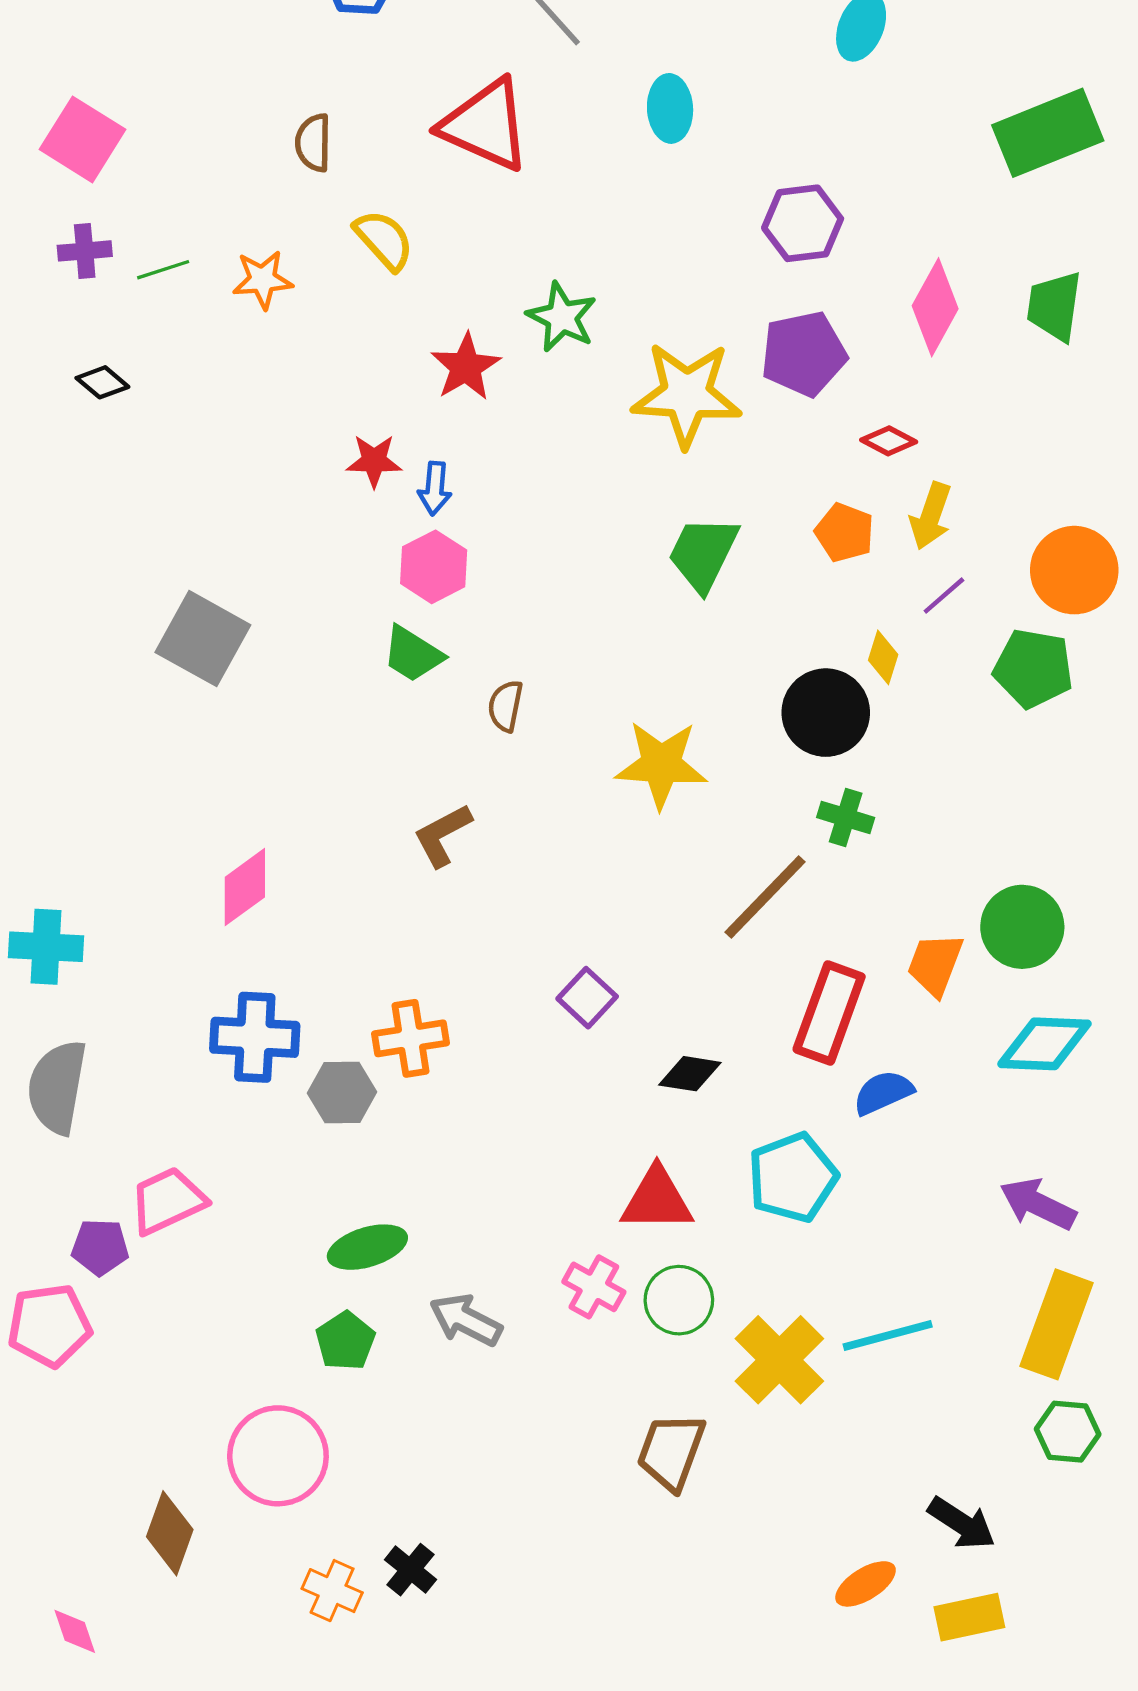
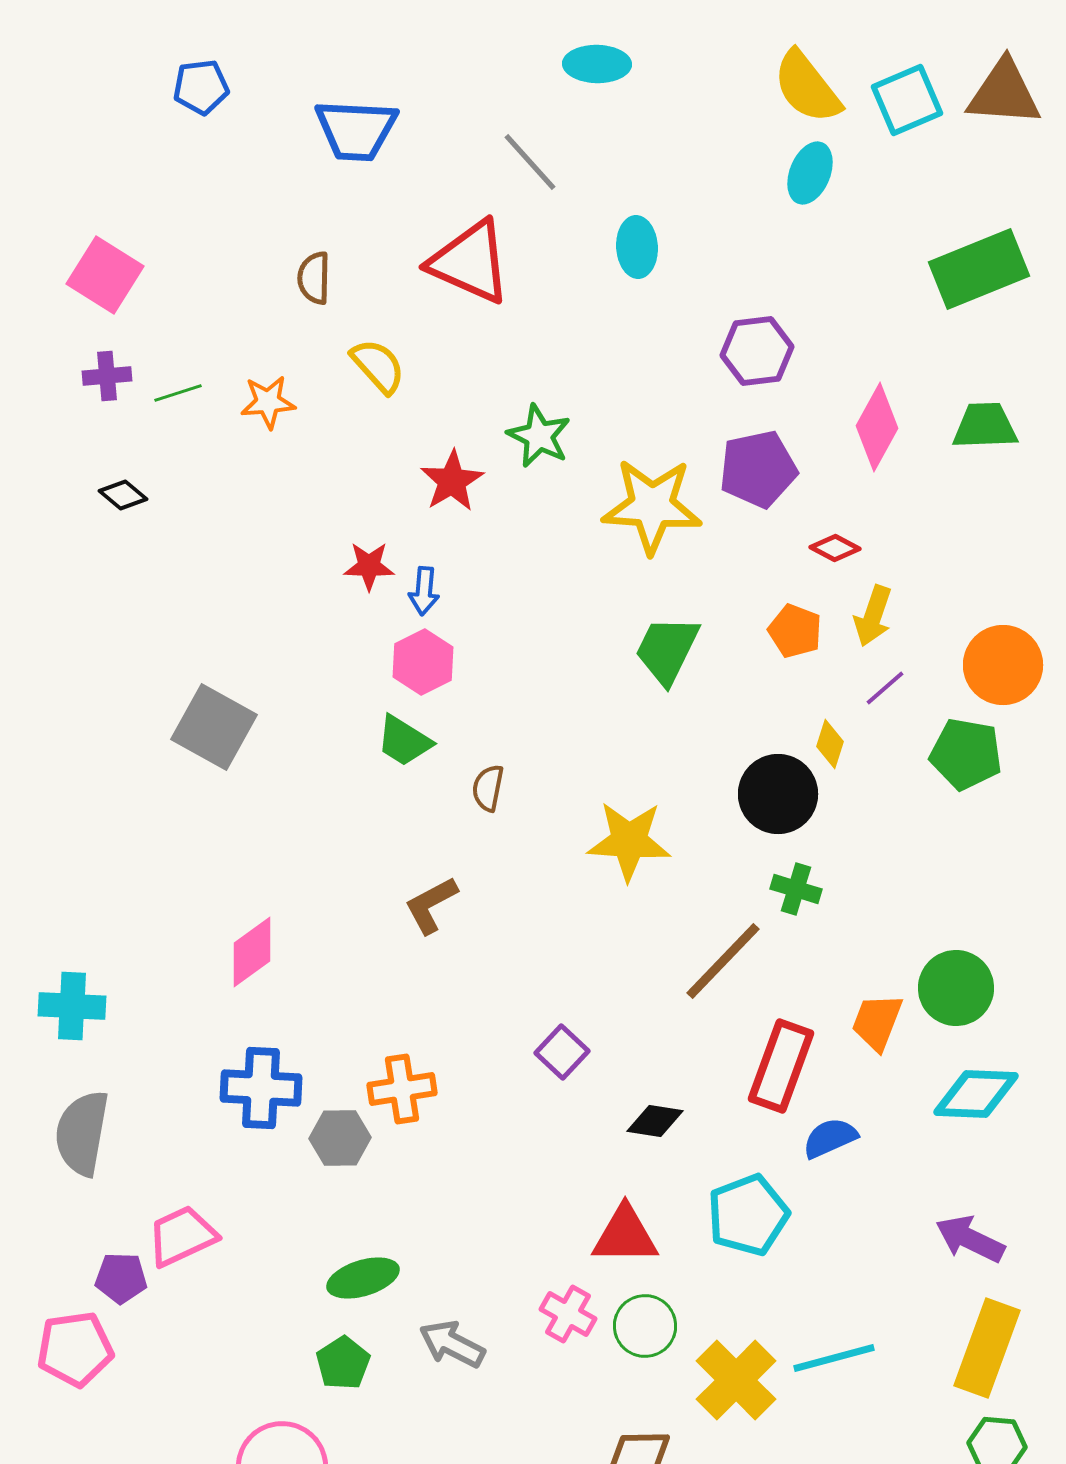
green trapezoid: (1054, 306) -> (985, 426), turned 80

